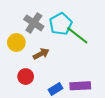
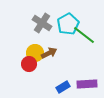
yellow circle: (16, 43) -> (35, 53), moved
red circle: (26, 77) -> (29, 64), moved

